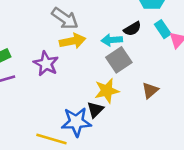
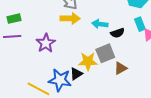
black semicircle: (132, 29) -> (117, 33), moved
gray square: (119, 60) -> (105, 53), moved
purple star: (46, 64) -> (46, 43), moved

